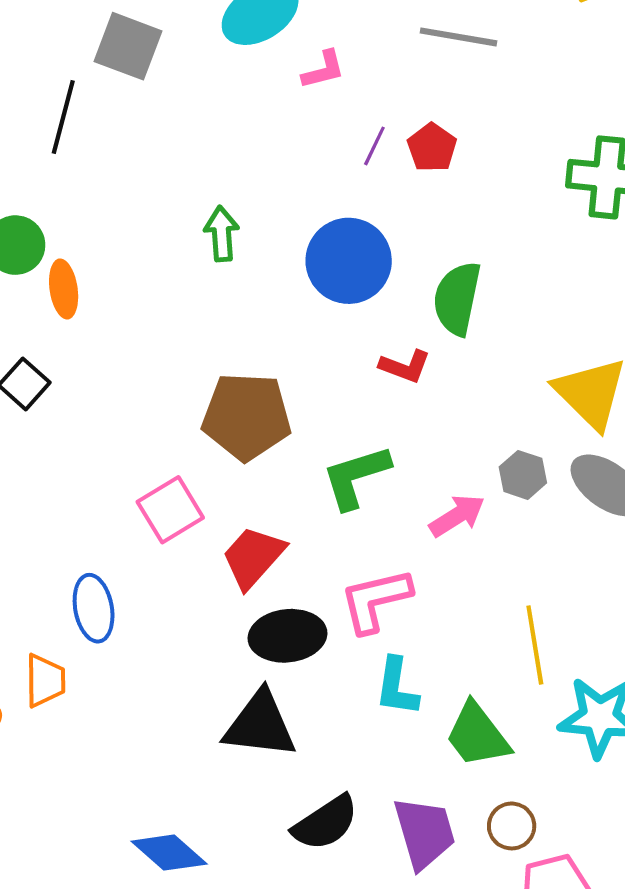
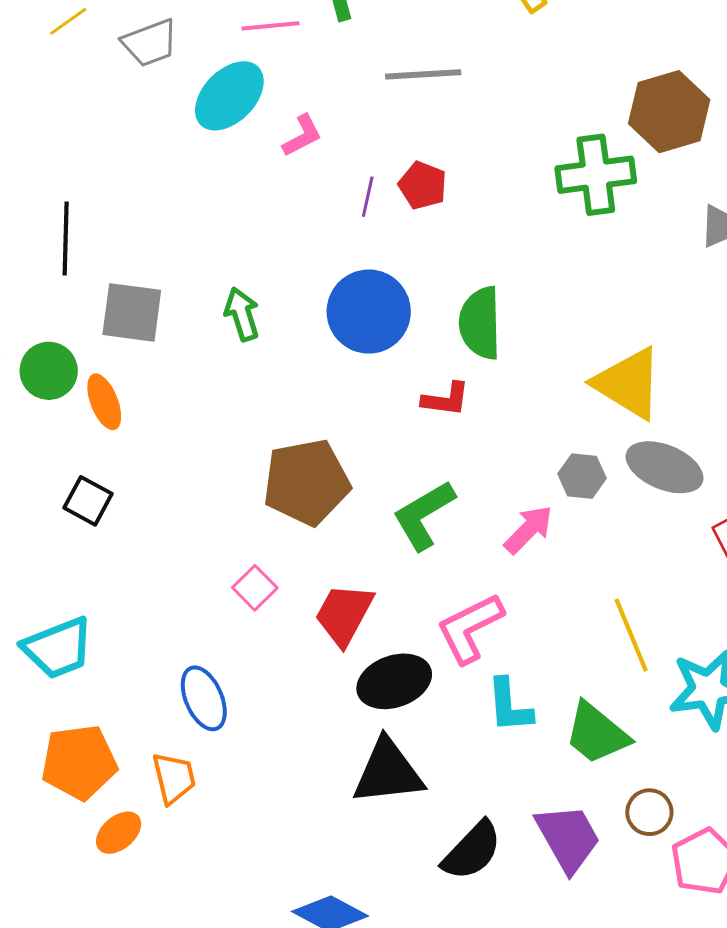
gray square: (128, 46) -> (132, 312), moved
pink square: (170, 510) -> (255, 588), size x0.7

